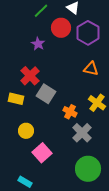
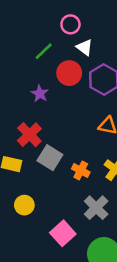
orange cross: (70, 112) -> (81, 170), moved
pink square: (42, 153) -> (63, 233), moved

